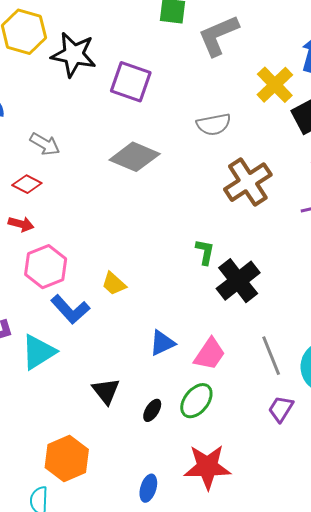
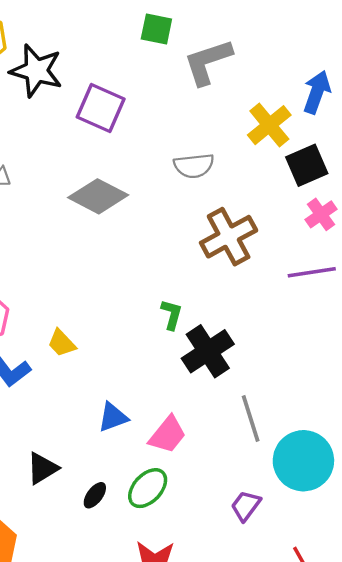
gray line: (271, 356) -> (251, 418), moved
black triangle: (106, 391) -> (42, 468), turned 32

